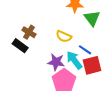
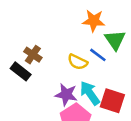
blue line: (85, 50) -> (98, 55), moved
red square: (92, 65) -> (112, 101), turned 30

